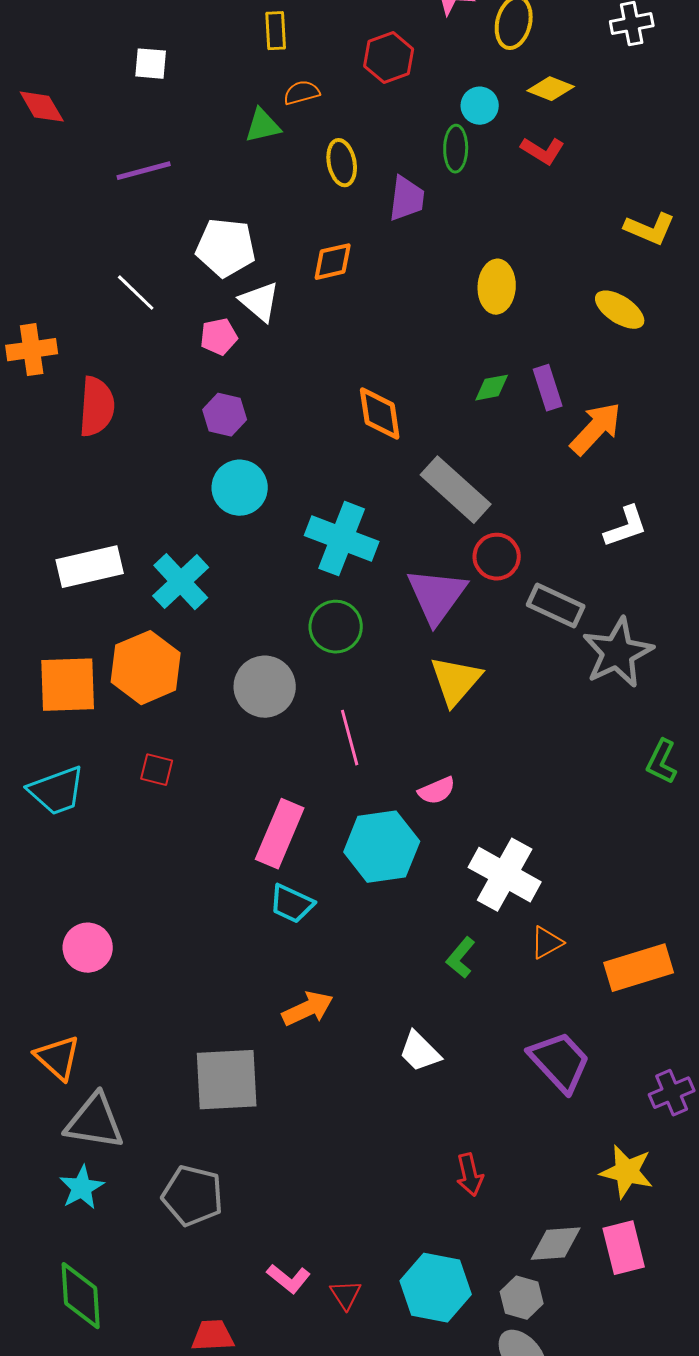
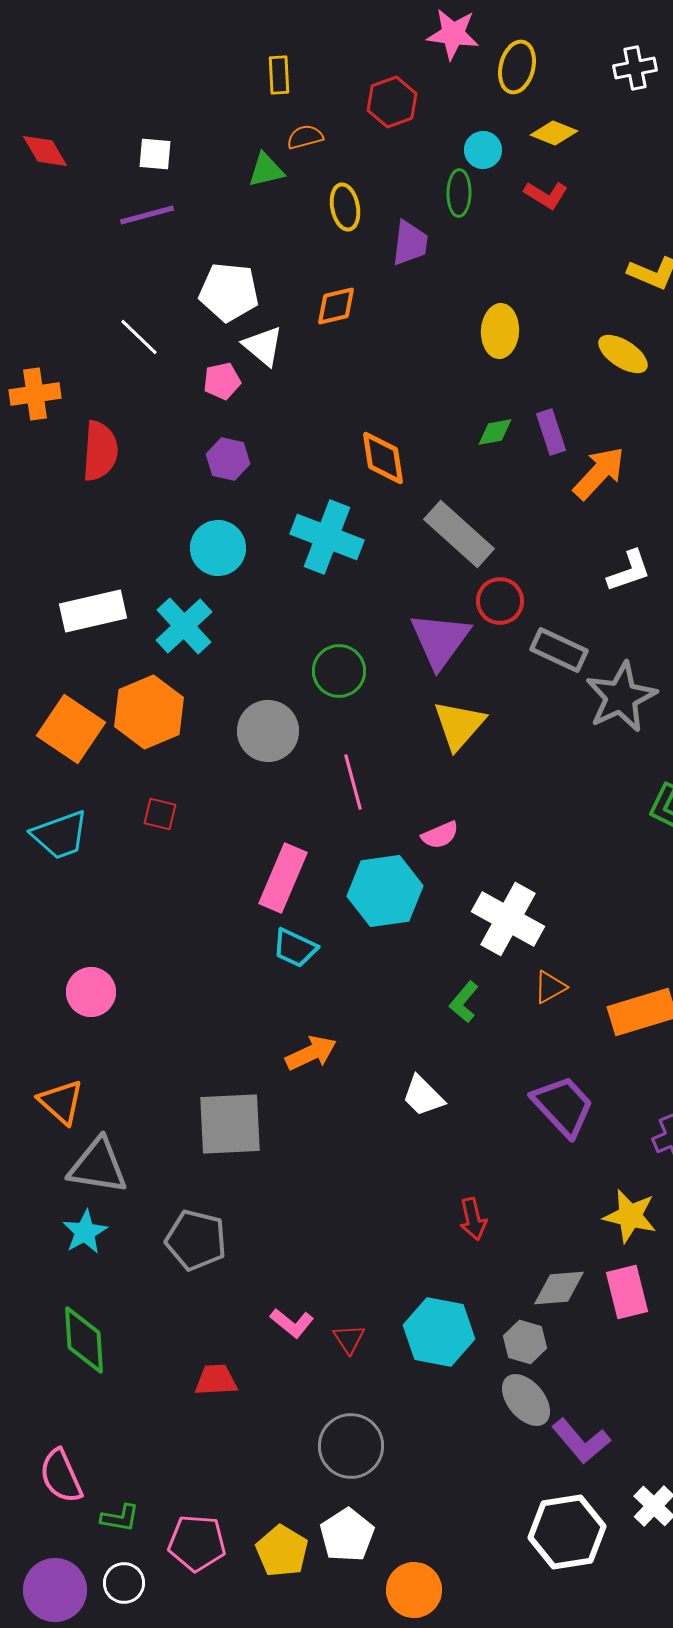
white square: (151, 64) -> (155, 154), moved
cyan circle: (240, 488) -> (218, 548), moved
cyan cross: (342, 539) -> (327, 537), moved
orange square: (68, 685) -> (71, 729), turned 36

